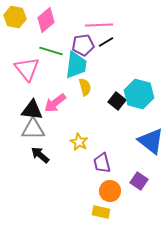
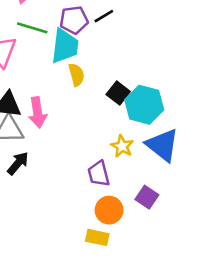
cyan hexagon: (139, 94) -> (144, 105), moved
pink arrow: (55, 103) -> (37, 112), moved, turned -60
yellow star: (79, 142) -> (122, 146), moved
black arrow: (40, 155) -> (18, 163), turned 90

